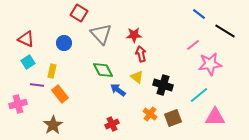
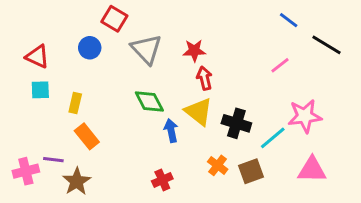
blue circle: (64, 43) -> (90, 48), moved
cyan square: (28, 62) -> (40, 90), turned 32
pink star: (210, 64) -> (305, 116), moved
yellow triangle: (137, 77) -> (199, 112), size x1.5
purple line: (37, 85) -> (53, 160), moved
blue arrow: (118, 90) -> (171, 131), turned 42
cyan line: (199, 95) -> (273, 138), moved
pink cross: (18, 104) -> (26, 171), moved

